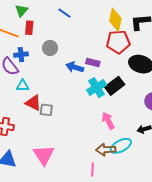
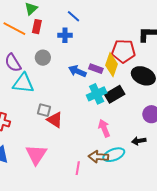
yellow diamond: (115, 20) -> (112, 65), moved
gray circle: (50, 48) -> (43, 58), moved
blue cross: (21, 55) -> (65, 35), moved
cyan triangle: (23, 86) -> (23, 83), size x1.6
red triangle: (33, 103) -> (55, 120), moved
pink line: (93, 169) -> (78, 168), moved

